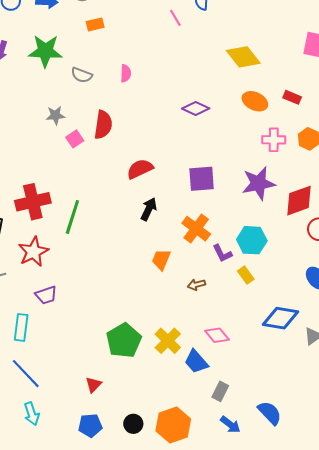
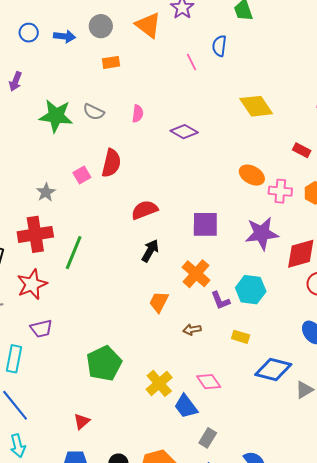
green star: (45, 51) -> (56, 116), moved
orange ellipse: (255, 101) -> (252, 175), moved
purple diamond: (196, 108) -> (184, 132), moved
gray star: (55, 115) -> (46, 192), moved, turned -30
yellow rectangle: (246, 275) -> (241, 337), moved, turned -42
green pentagon: (124, 340) -> (104, 363), moved

